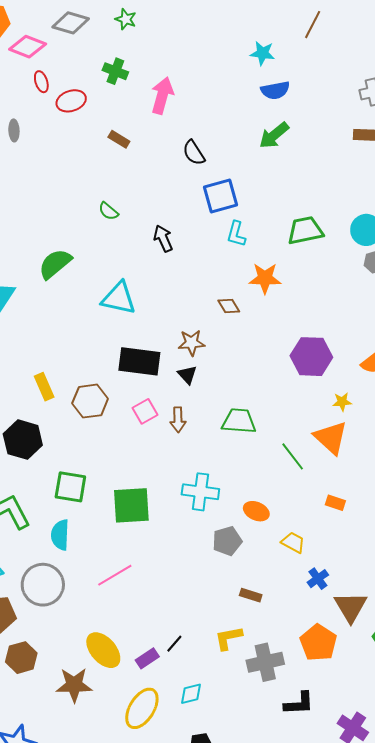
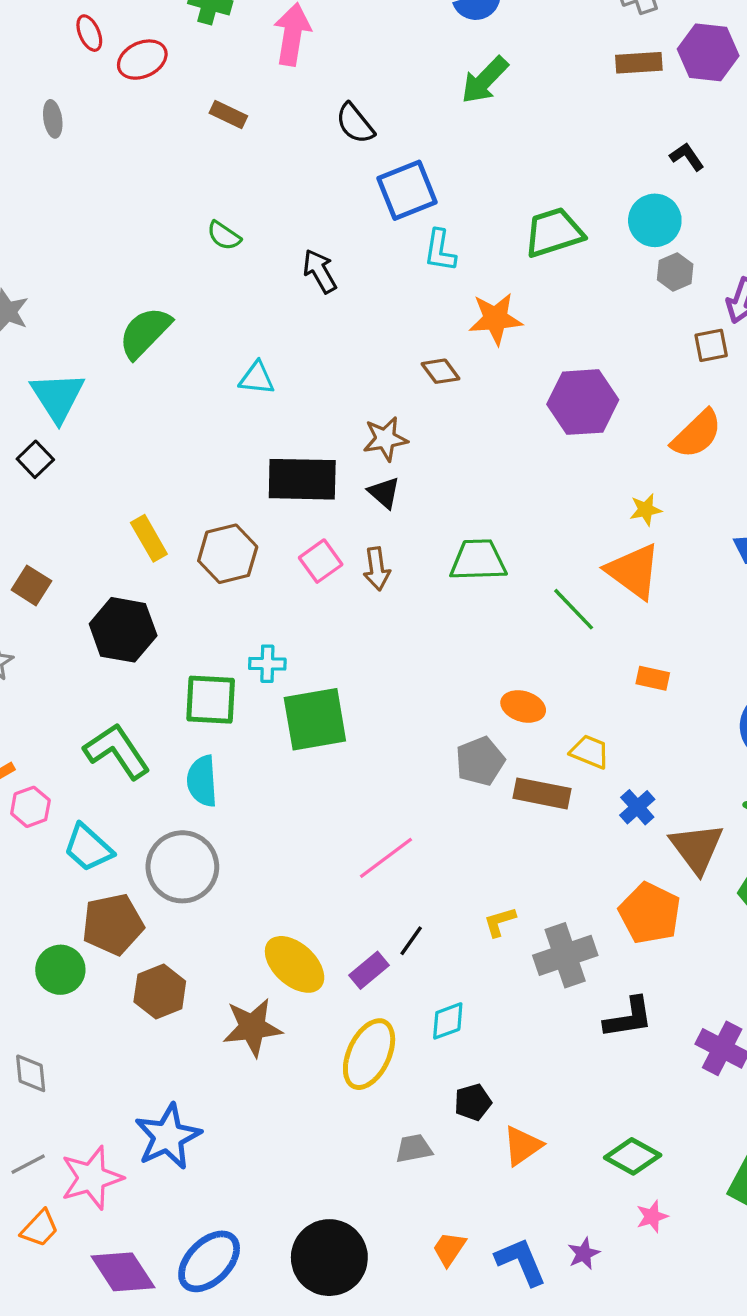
cyan triangle: (119, 298) -> (257, 378), size x0.6
purple hexagon: (311, 357) -> (583, 402), moved
cyan cross: (200, 492) -> (267, 664), moved, size x0.6
pink line: (115, 575) -> (386, 858), moved
brown rectangle: (251, 595) -> (542, 793), moved, size x1.5
yellow L-shape: (228, 638) -> (500, 922), size x0.7

